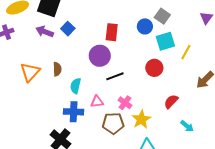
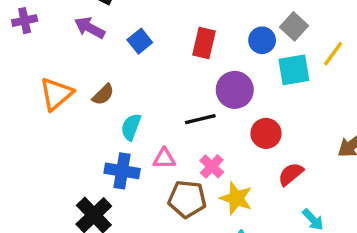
blue square: (68, 29) -> (140, 41), moved
yellow line: (186, 52) -> (333, 54), moved
purple circle: (100, 56) -> (235, 90), moved
red circle: (154, 68) -> (266, 133), moved
brown semicircle: (57, 69) -> (103, 94), turned 40
yellow star: (141, 119) -> (236, 198), turned -30

